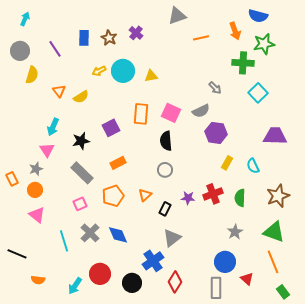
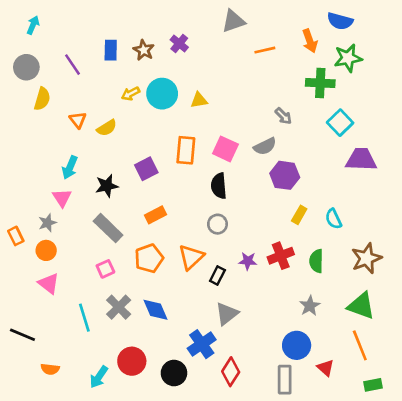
purple trapezoid: (275, 136) -> (361, 159), moved
orange triangle: (145, 195) -> (191, 257), size x1.5
green rectangle: (283, 292) -> (373, 385), turned -64

